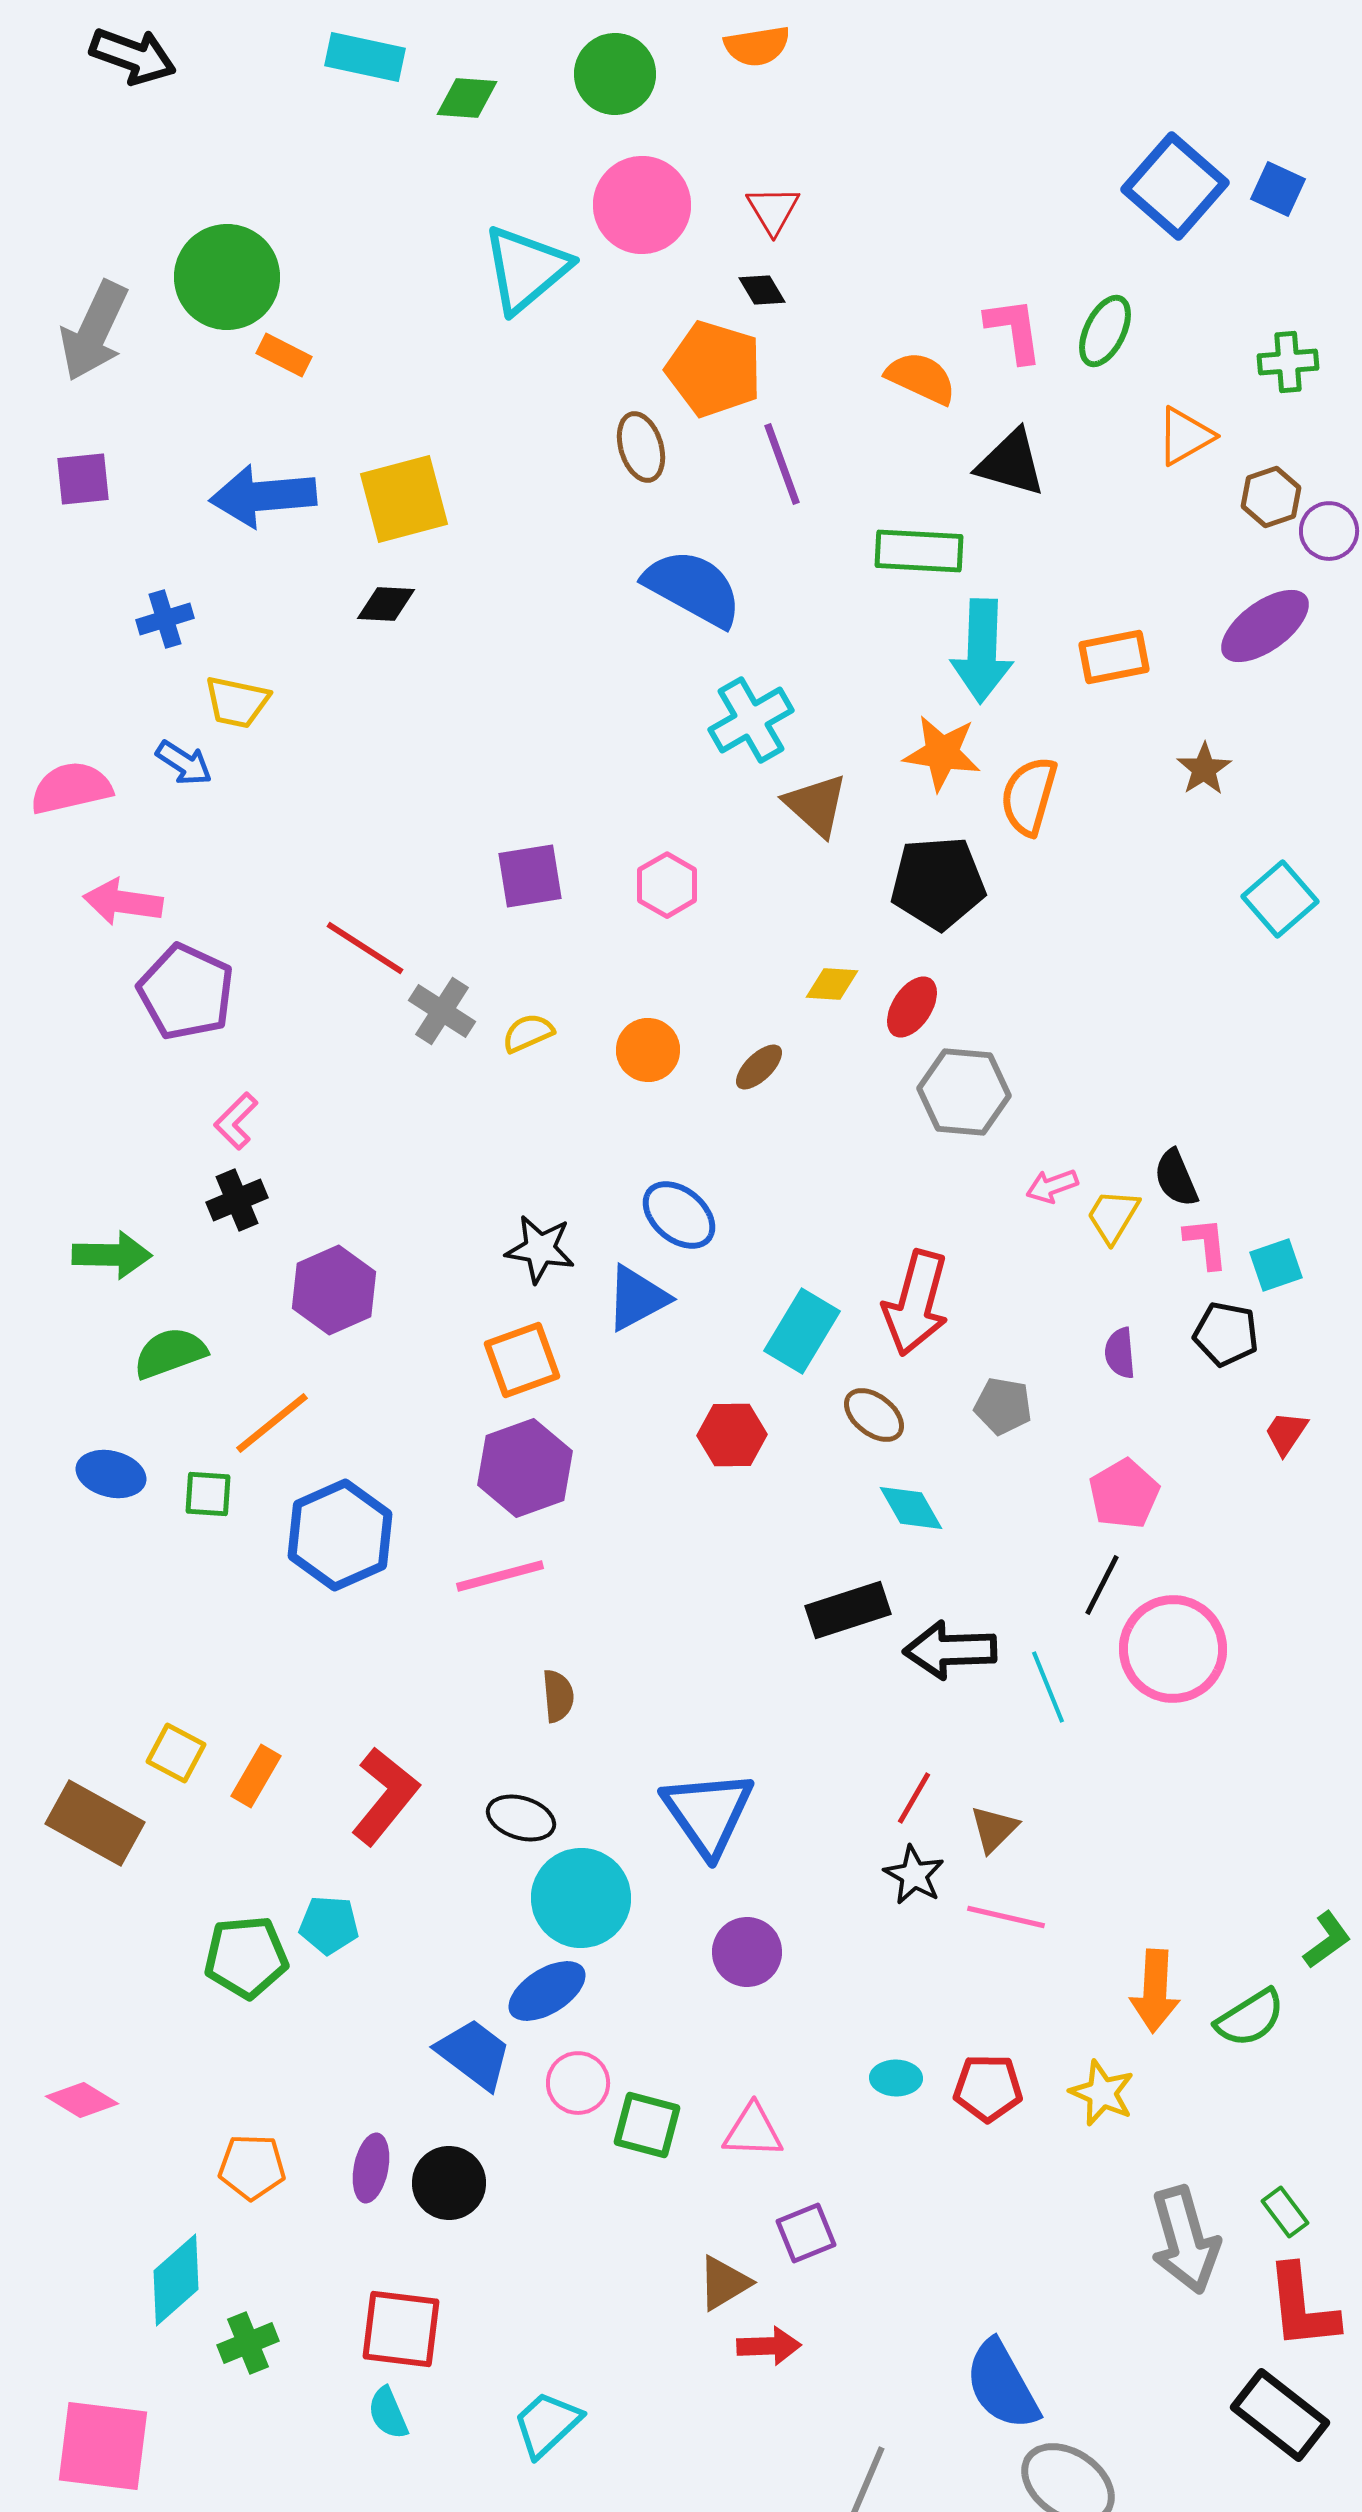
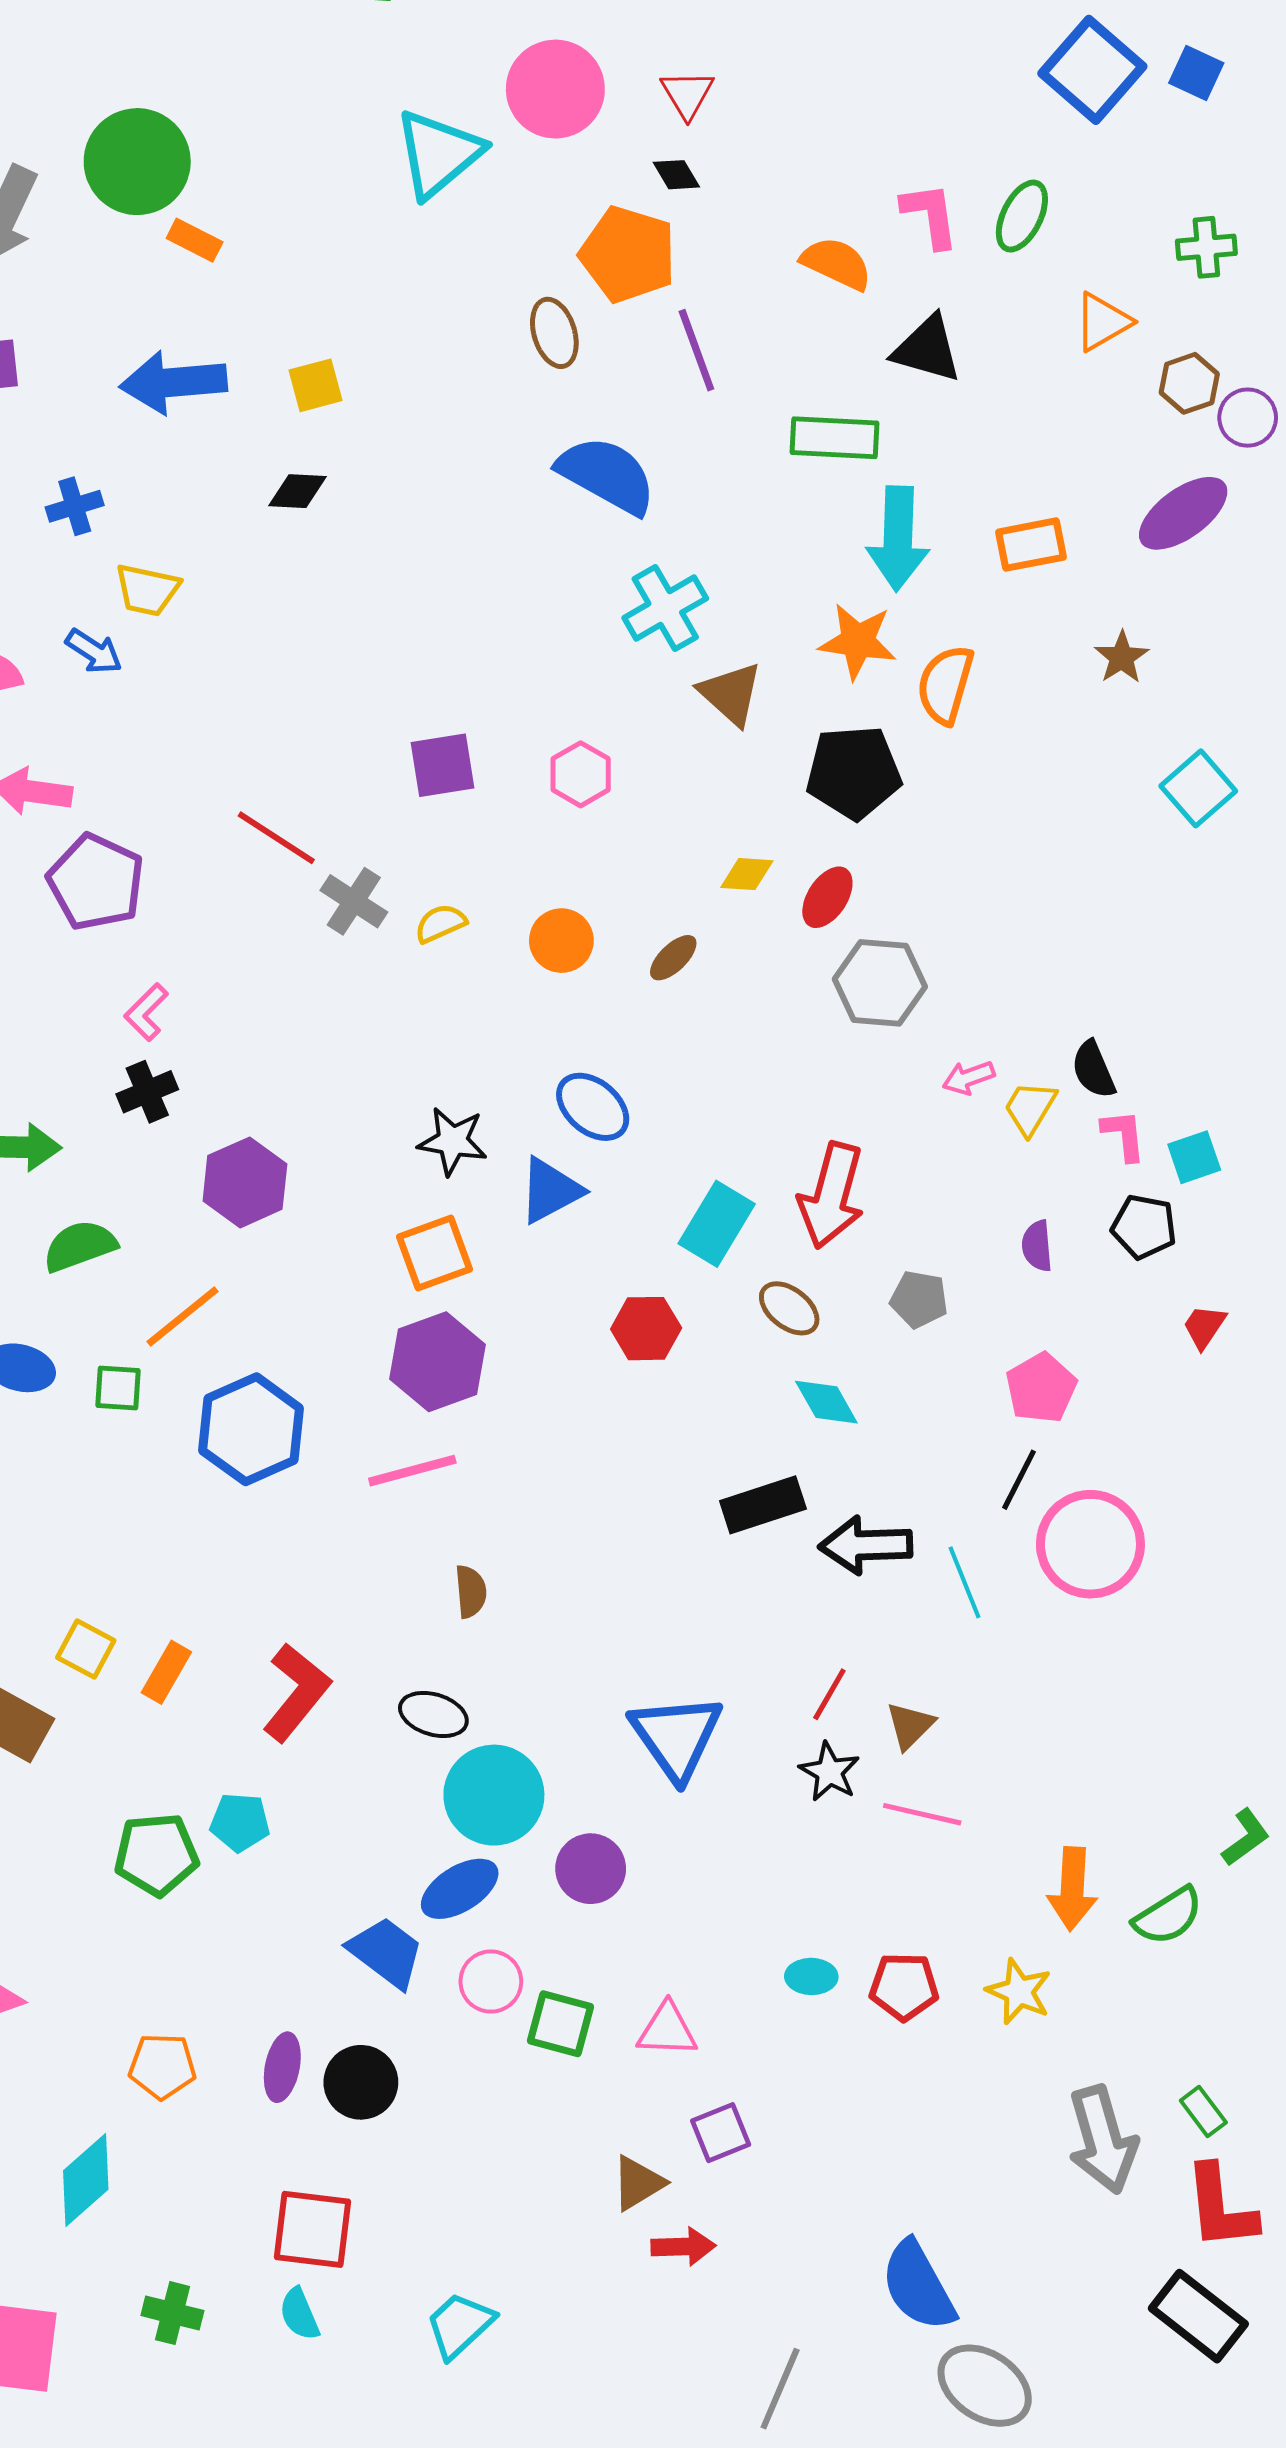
yellow square: (404, 499) -> (316, 385), size x0.6
blue triangle: (708, 1813) -> (676, 1737), moved
purple circle: (747, 1952) -> (591, 1869), moved
green cross: (248, 2343) -> (172, 2313), moved, turned 36

